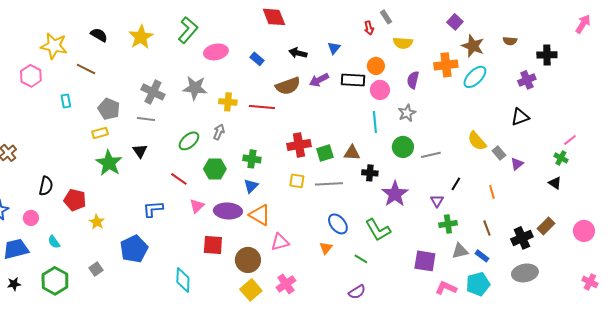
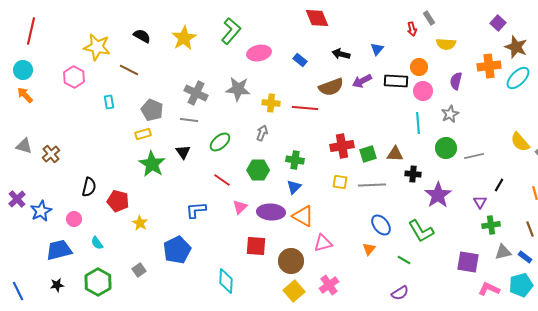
green ellipse: (189, 141) -> (220, 142), moved

